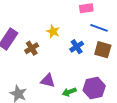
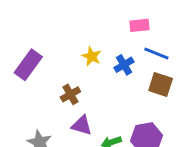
blue cross: (77, 47) -> (124, 65), moved
brown cross: (32, 48) -> (70, 94), moved

